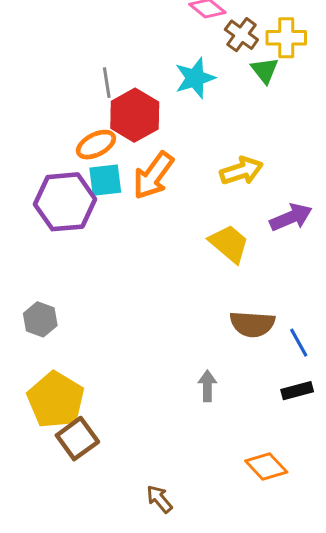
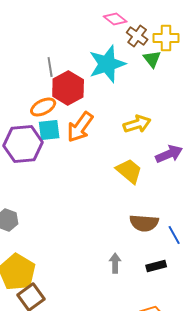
cyan star: (195, 78) -> (107, 64), size x1.4
black rectangle: (297, 391) -> (156, 266), moved

